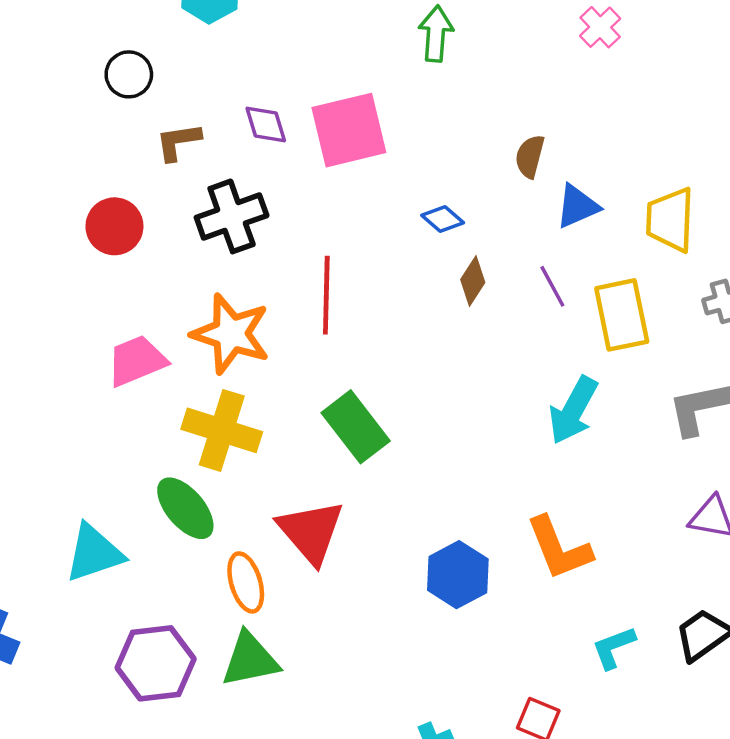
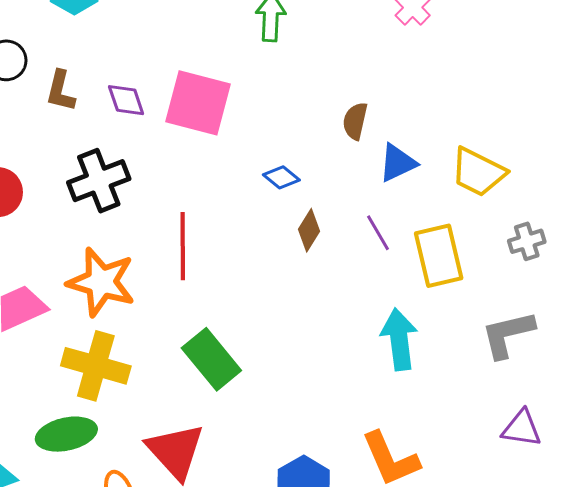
pink square: (349, 130) -> (198, 103), turned 30
brown L-shape: (178, 142) -> (60, 91), moved, turned -66
yellow trapezoid: (670, 220) -> (478, 172), turned -64
cyan arrow: (573, 410) -> (399, 339), turned 146
green ellipse: (185, 508) -> (66, 434), turned -60

